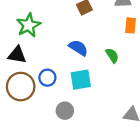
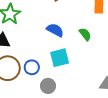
blue circle: (47, 78) -> (32, 67), moved

